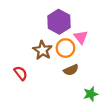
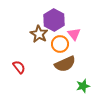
brown star: (43, 50) -> (39, 34), moved
brown semicircle: (71, 70) -> (65, 64), size x1.5

